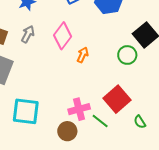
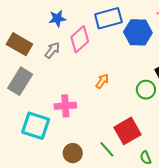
pink diamond: (63, 36) -> (80, 39), moved
pink cross: (79, 109) -> (65, 106), moved

